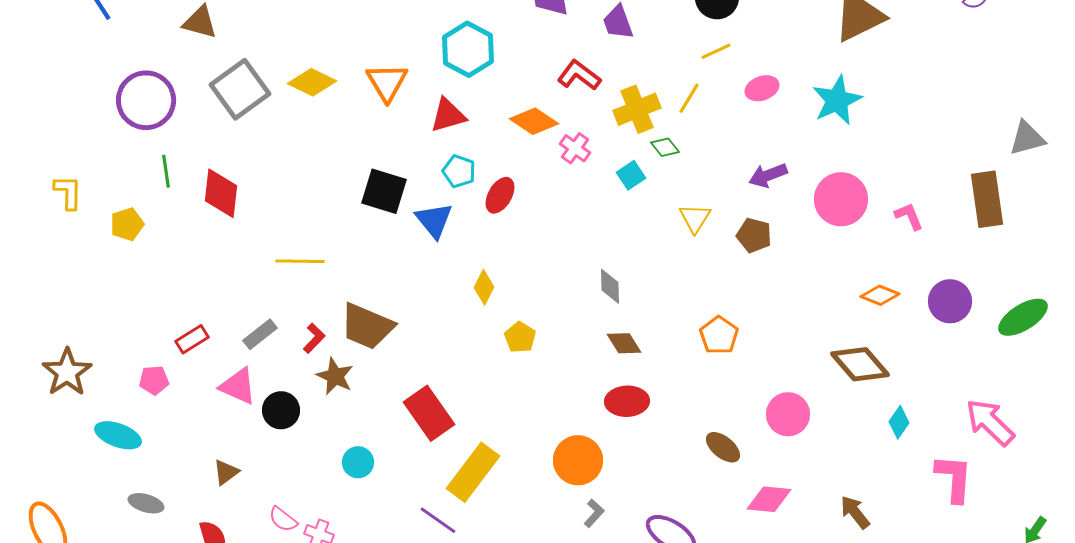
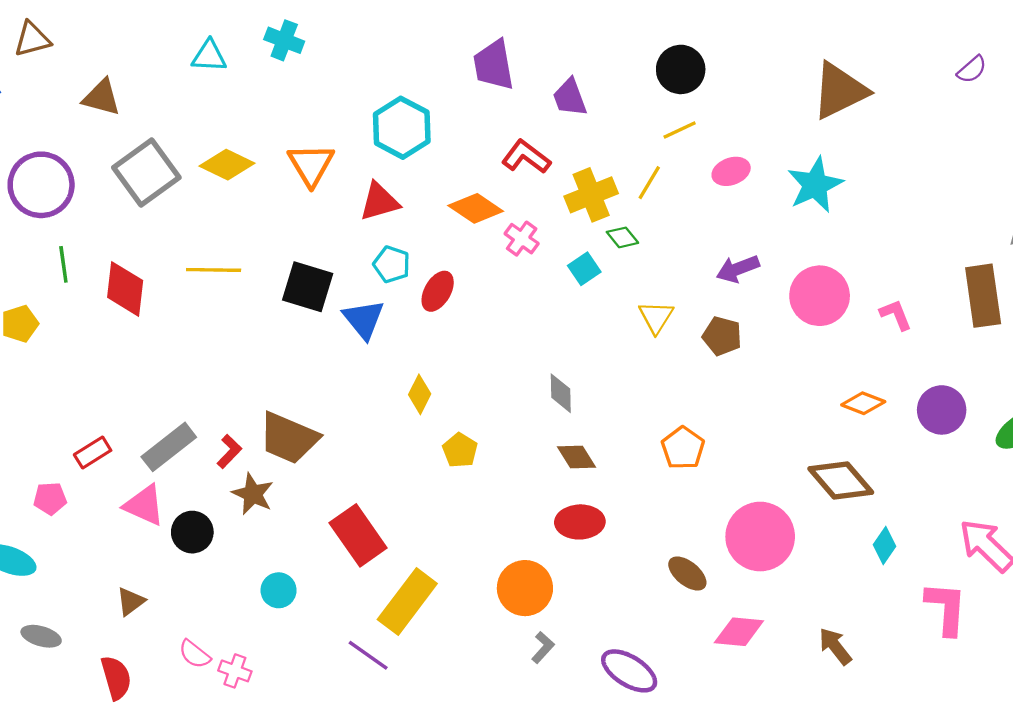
yellow line: (300, 261) -> (214, 270), moved
gray rectangle: (260, 334) -> (169, 447), size x1.4
pink circle: (788, 414) -> (760, 537), size x1.4

